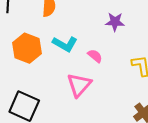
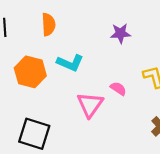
pink semicircle: (95, 56) -> (118, 89), moved

